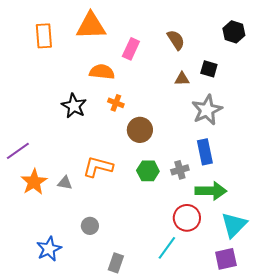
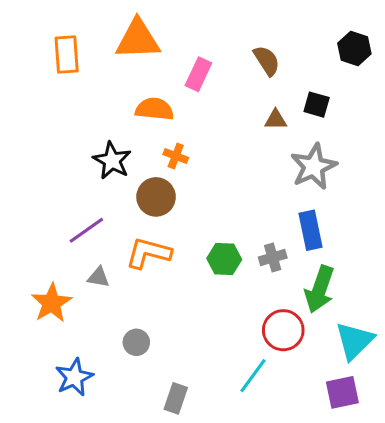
brown circle: (140, 130) -> (156, 197), moved
purple line: (18, 151) -> (86, 230), moved
orange star: (34, 182) -> (51, 303), moved
green arrow: (211, 191) -> (320, 289), turned 108

